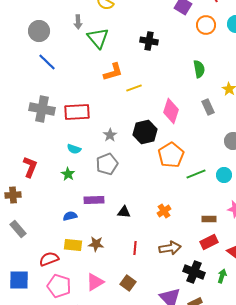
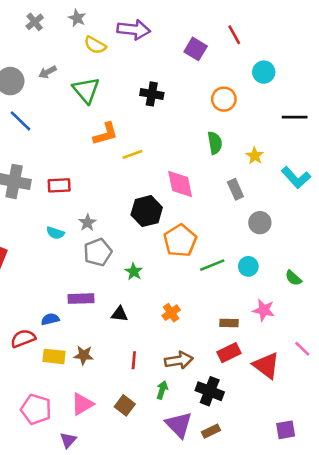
gray arrow: (78, 22) -> (48, 72), moved, turned 64
orange circle: (206, 25) -> (224, 99), moved
green semicircle: (199, 69) -> (215, 143), moved
gray rectangle: (208, 107) -> (235, 189), moved
pink diamond: (171, 111) -> (180, 184), turned -30
red rectangle: (77, 112) -> (59, 185), size x0.7
gray star: (110, 135) -> (87, 223), moved
green star: (68, 174) -> (134, 272), moved
red semicircle: (49, 259) -> (23, 338), moved
green arrow: (222, 276) -> (162, 390), moved

